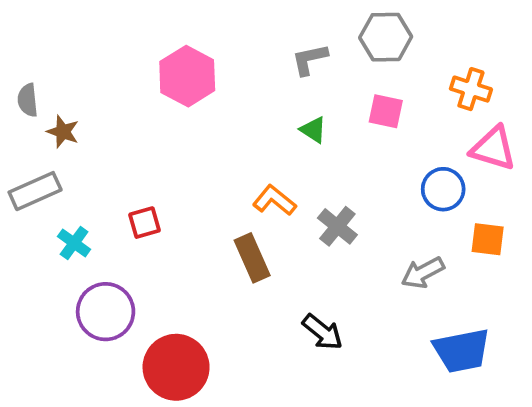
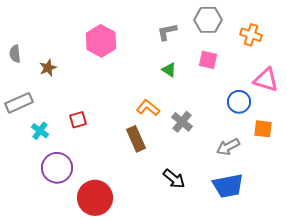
orange cross: (471, 89) -> (251, 35), moved
brown star: (63, 132) -> (48, 68), moved, turned 30
blue trapezoid: (462, 351) -> (228, 186), moved

